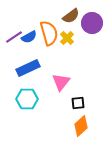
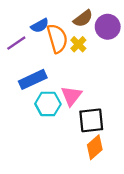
blue semicircle: (29, 37) -> (40, 26), moved
cyan hexagon: (27, 99) -> (48, 104), moved
black square: (78, 103) -> (91, 120), size x1.6

